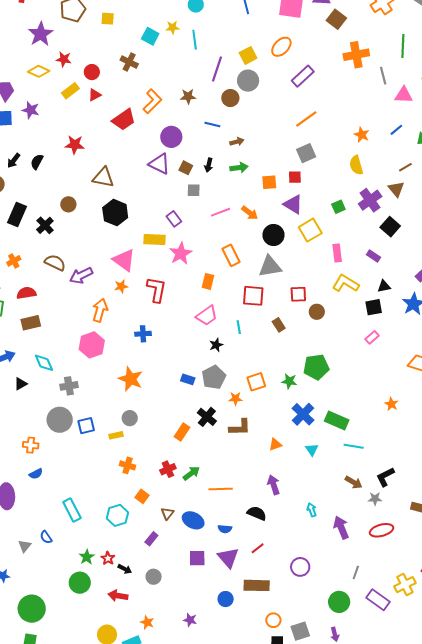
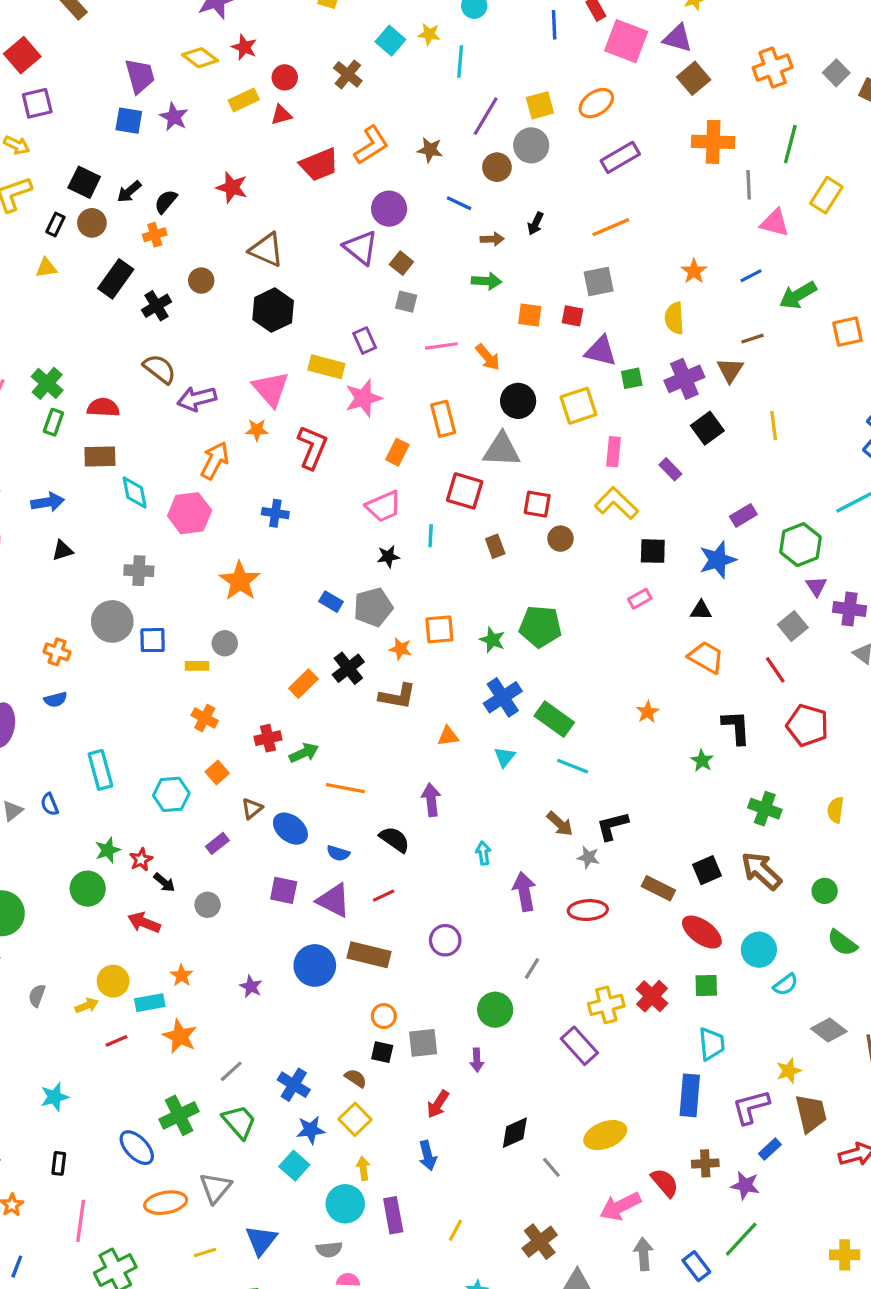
black arrow: (209, 165) -> (535, 223), moved
purple triangle: (293, 204) -> (601, 351), moved, turned -30
orange cross: (14, 261) -> (155, 235), moved
black triangle: (384, 286) -> (701, 610), moved
cyan diamond: (44, 363) -> (135, 493), moved
purple triangle: (228, 558) -> (333, 900), turned -35
blue circle: (226, 599) -> (315, 965), size x1.6
purple rectangle: (378, 600) -> (579, 1046), moved

